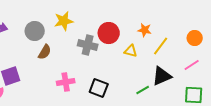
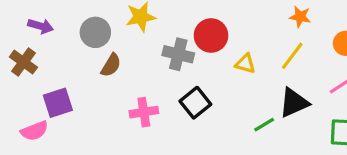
orange star: (145, 30) -> (300, 17), moved
black square: (99, 88) -> (195, 103), moved, turned 30

